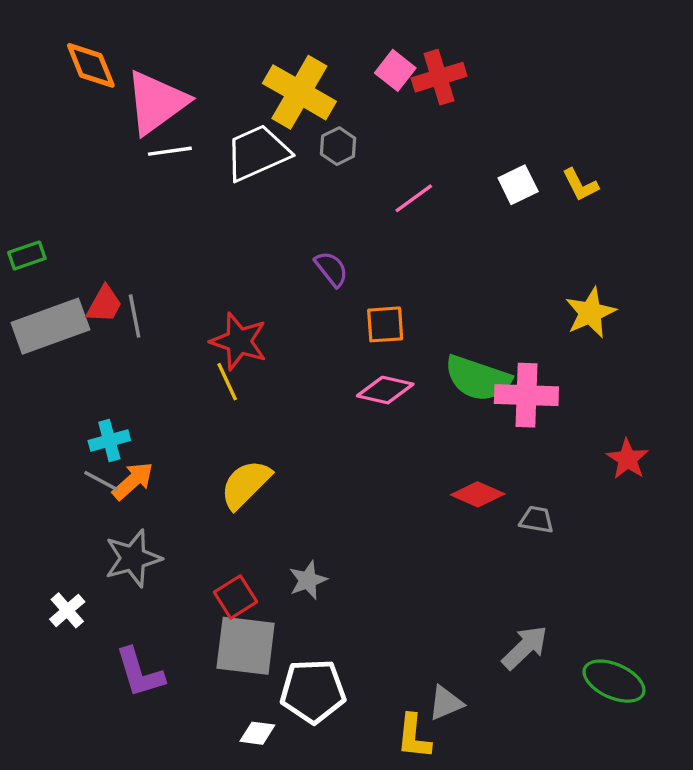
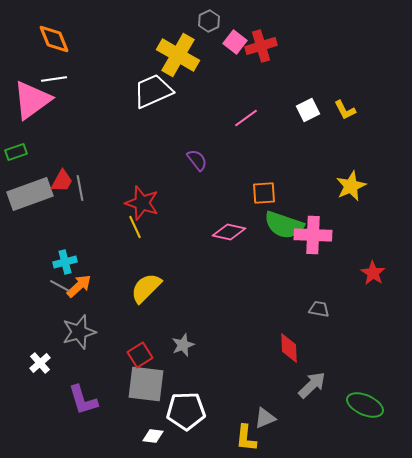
pink triangle: (156, 102) -> (32, 100), moved
gray hexagon: (338, 146) -> (209, 21), moved
white line: (170, 151) -> (54, 79), moved
orange square: (385, 324) -> (264, 193), moved
red diamond: (478, 494) -> (289, 348), moved, turned 64

